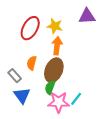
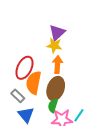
purple triangle: (87, 16) -> (57, 33), moved, turned -36
red ellipse: (30, 28) -> (24, 68), moved
orange semicircle: (32, 63) -> (34, 83), size x1.6

